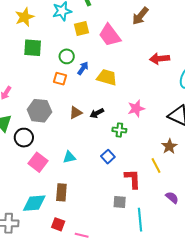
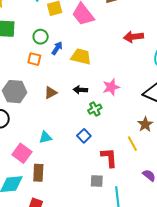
black arrow: (97, 113) -> (80, 90), moved, turned 32
green cross: (119, 130) -> (95, 109), turned -32
pink square: (38, 162) -> (22, 153), moved

